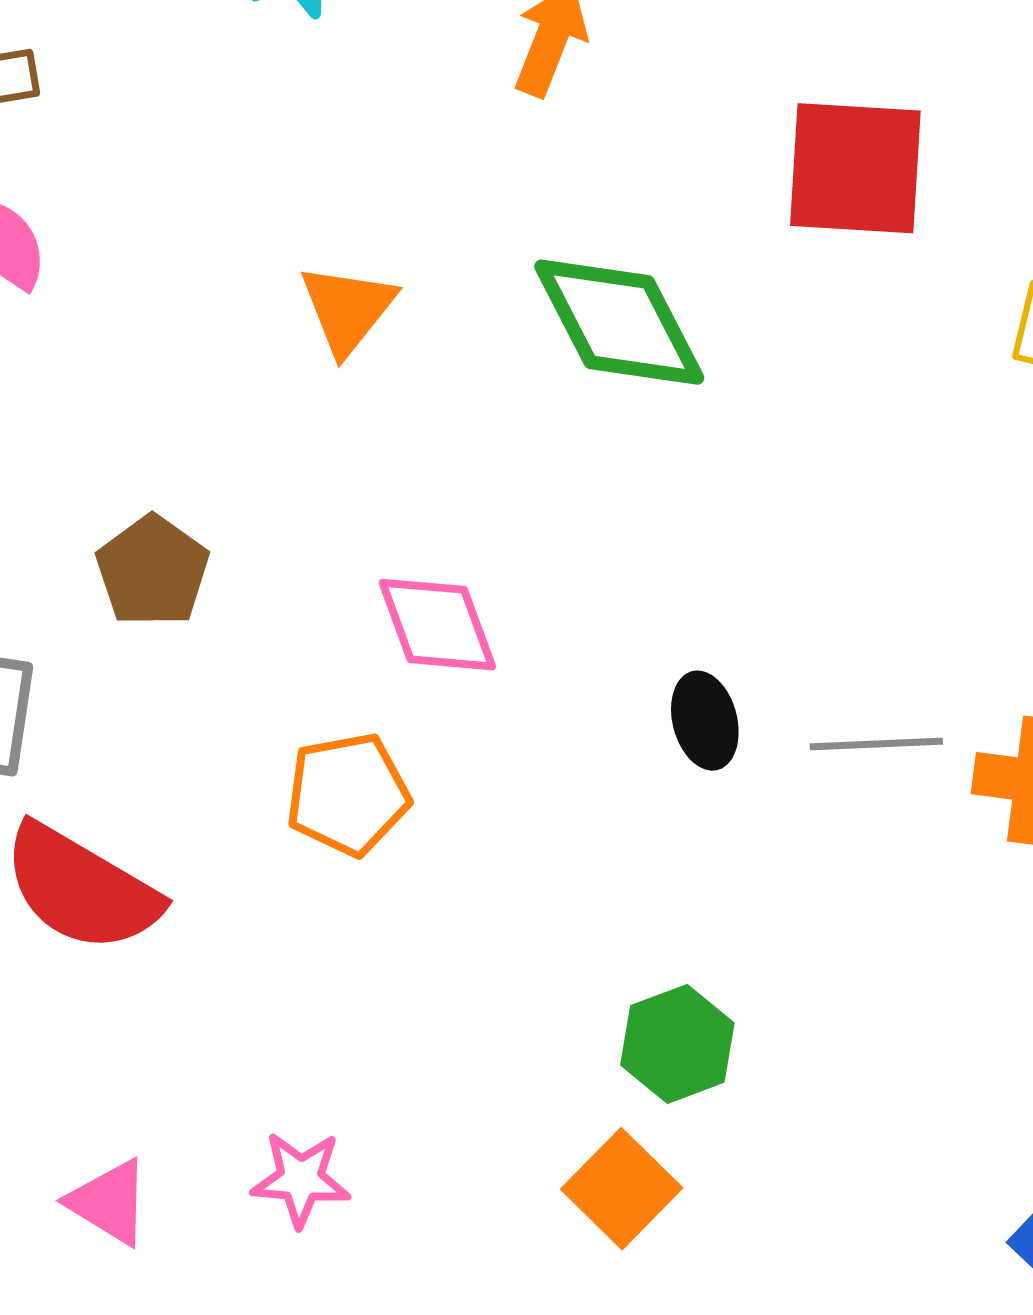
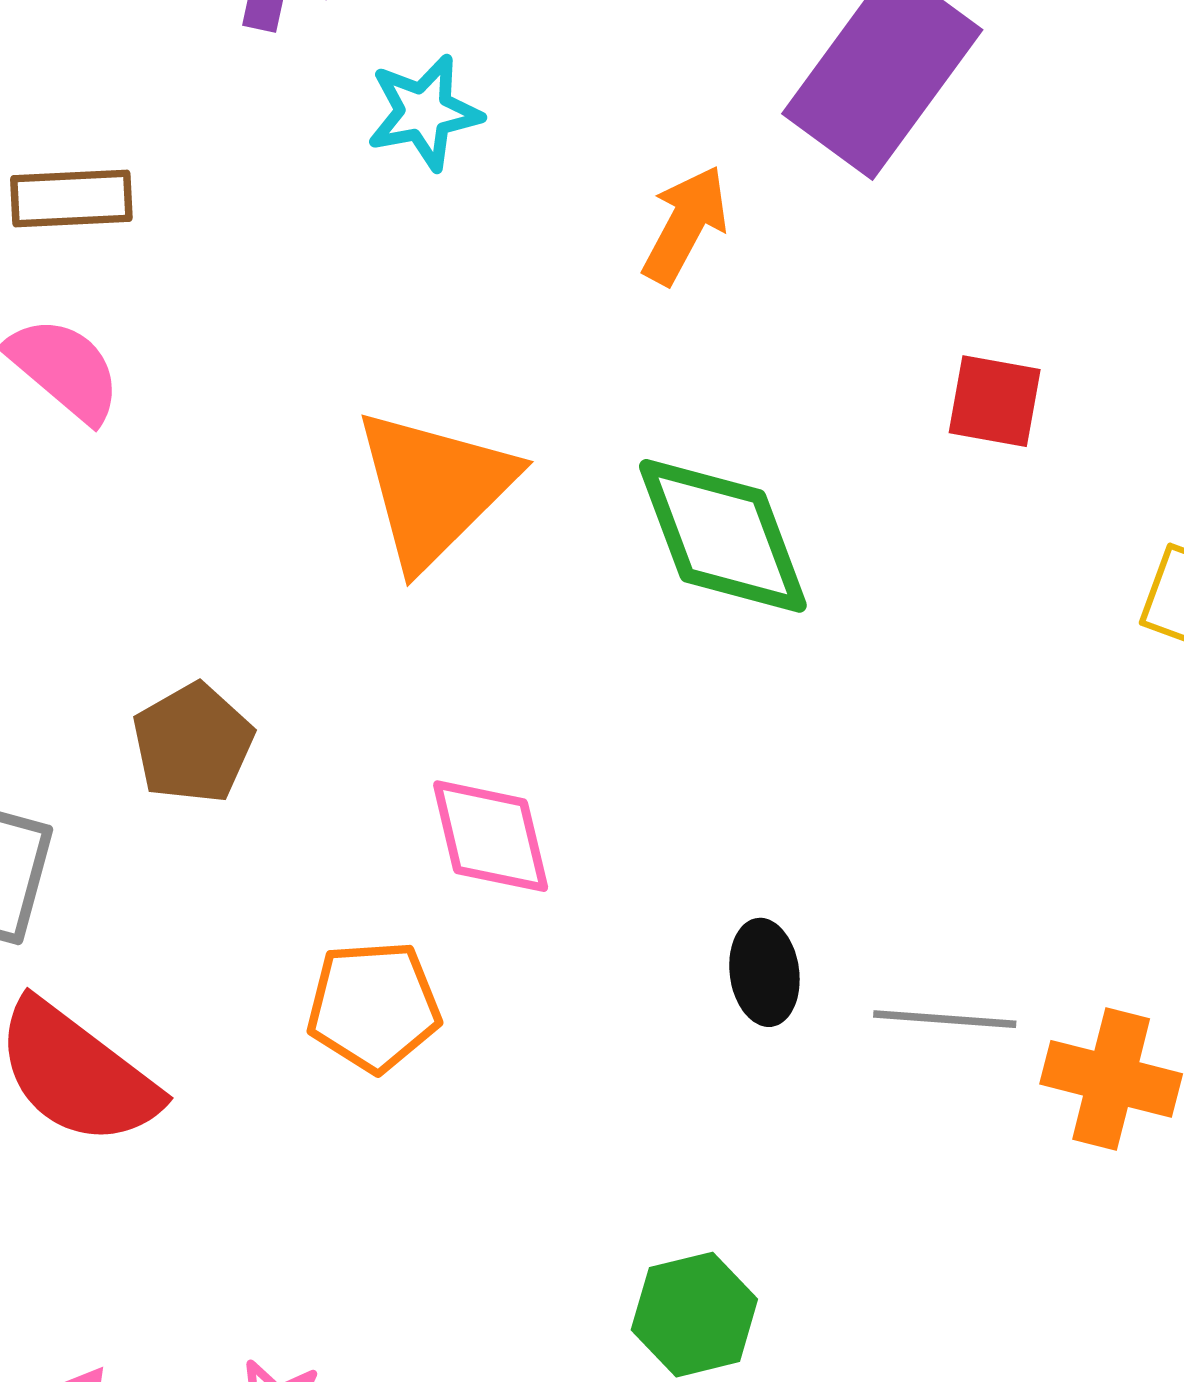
red square: (855, 168) -> (995, 401), size x0.6
orange triangle: (347, 309) -> (434, 488), size x1.6

